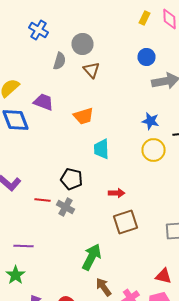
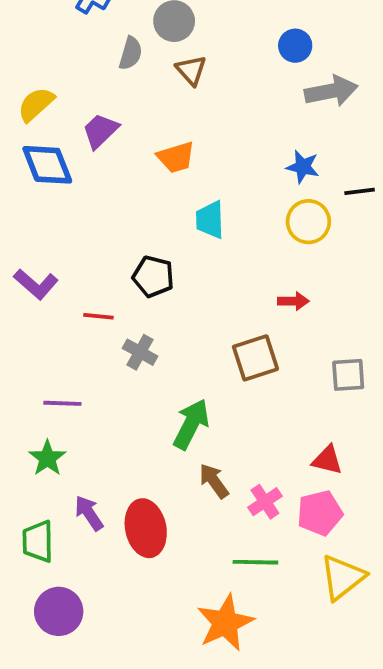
purple trapezoid: (44, 102) -> (100, 131), turned -65
red arrow: (116, 193) -> (293, 301), moved
gray cross: (66, 207) -> (140, 352), moved

